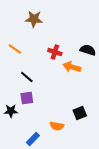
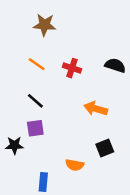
orange line: (15, 49) -> (37, 64), moved
orange arrow: (72, 67) -> (96, 109), moved
blue rectangle: (33, 139) -> (43, 182), turned -40

